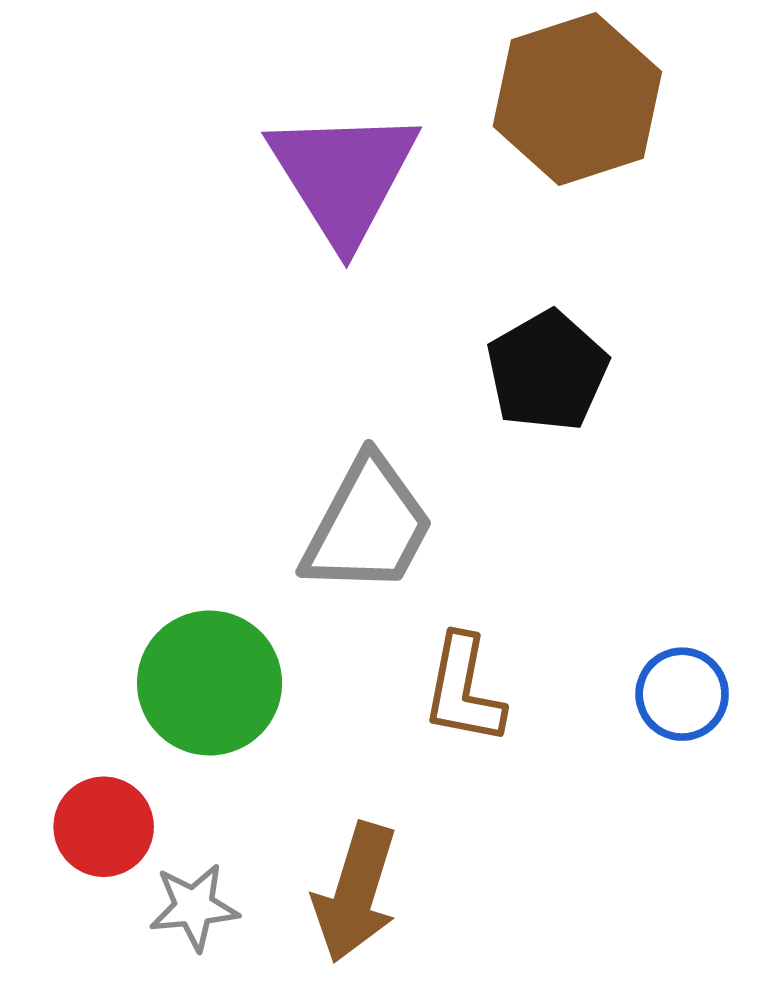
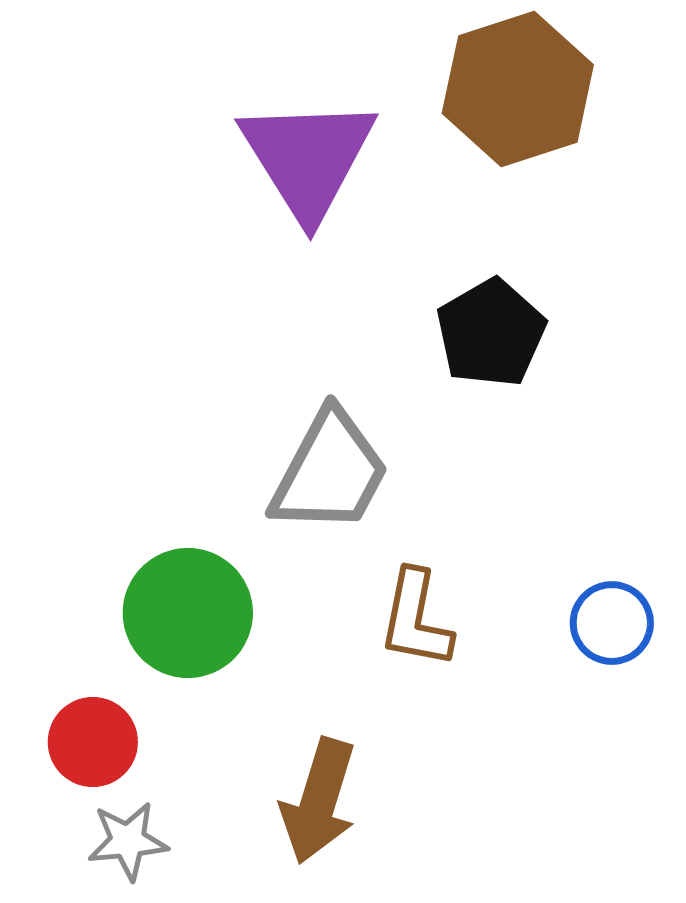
gray star: (194, 907) -> (128, 841), moved

